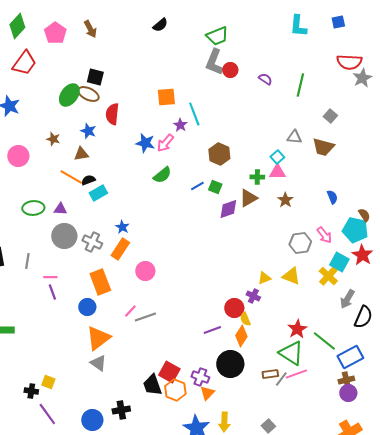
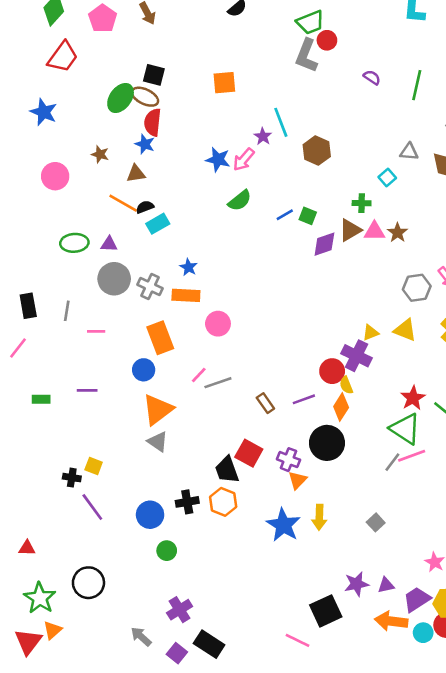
red circle: (230, 70) -> (327, 40), moved
orange square: (166, 97) -> (224, 83), moved
red semicircle: (112, 114) -> (153, 122), moved
brown hexagon: (219, 154) -> (317, 151), moved
pink triangle: (277, 172) -> (374, 231), moved
orange rectangle: (120, 249) -> (186, 295), turned 60
purple line: (52, 292) -> (87, 390), moved, turned -70
purple cross: (253, 296) -> (356, 356), size x1.6
brown rectangle: (270, 374) -> (265, 403), moved, turned 63
orange hexagon: (175, 390) -> (223, 502), moved

